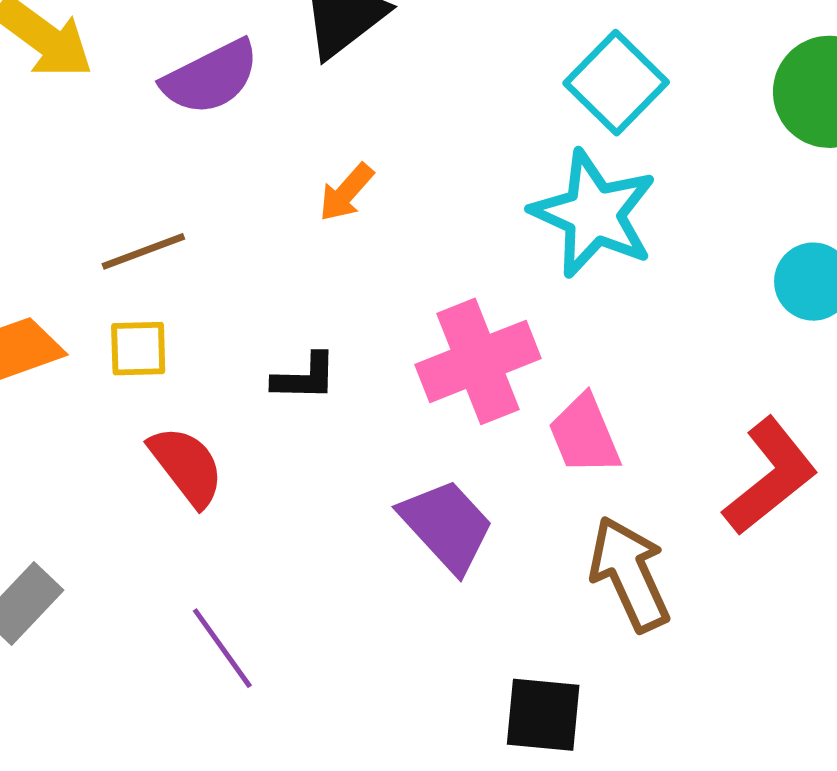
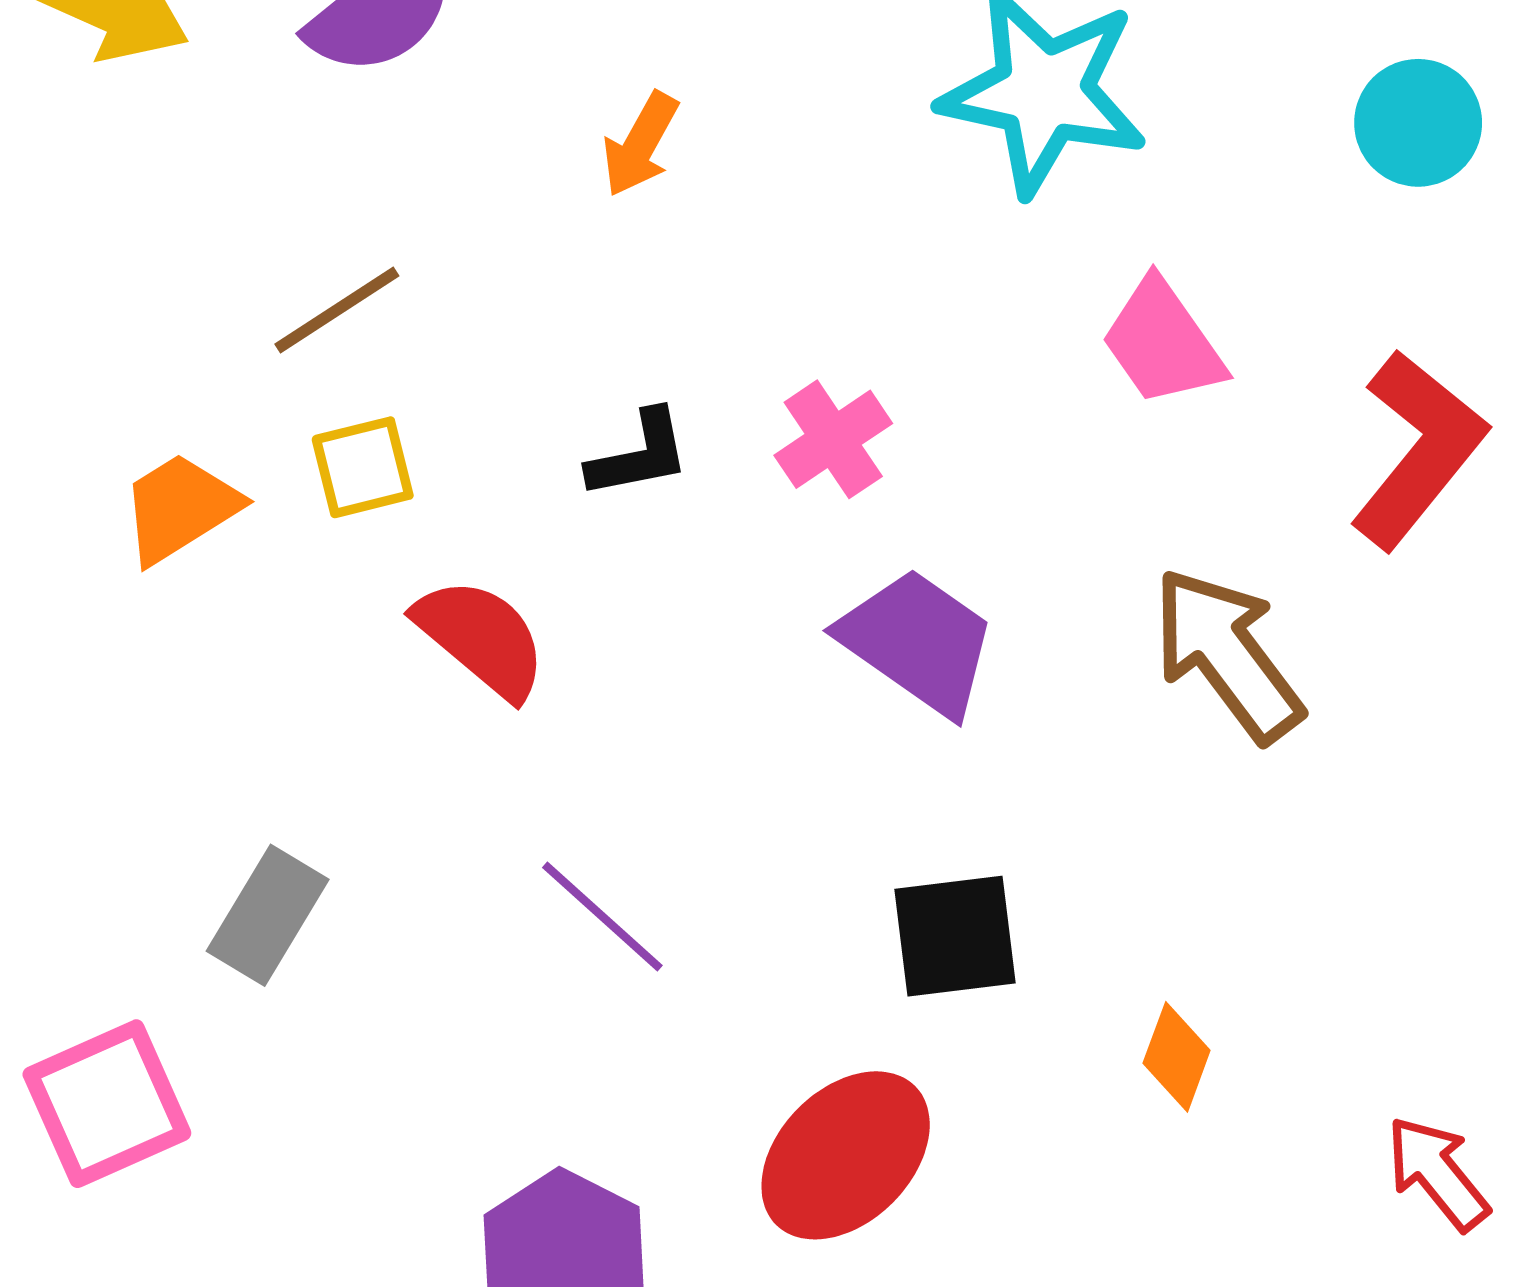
pink cross: (478, 361) -> (833, 439), moved, size x0.6
pink trapezoid: (584, 435) -> (1163, 342), moved
black square: (543, 715) -> (955, 936), moved

